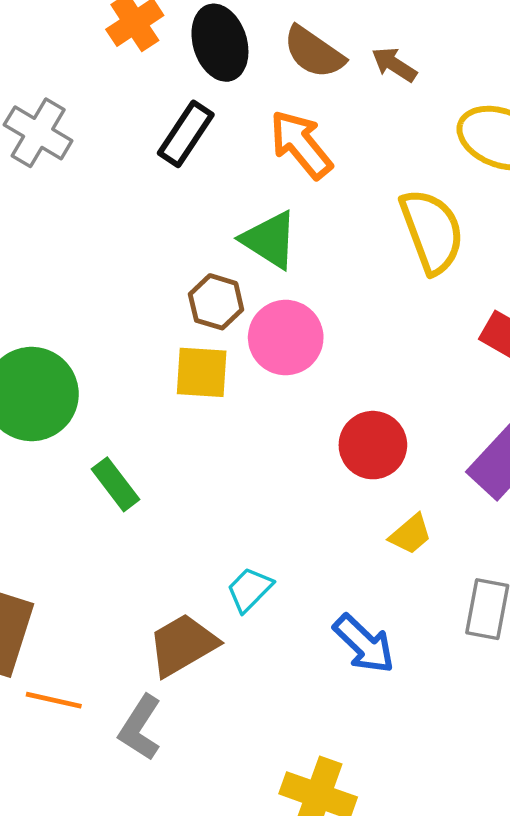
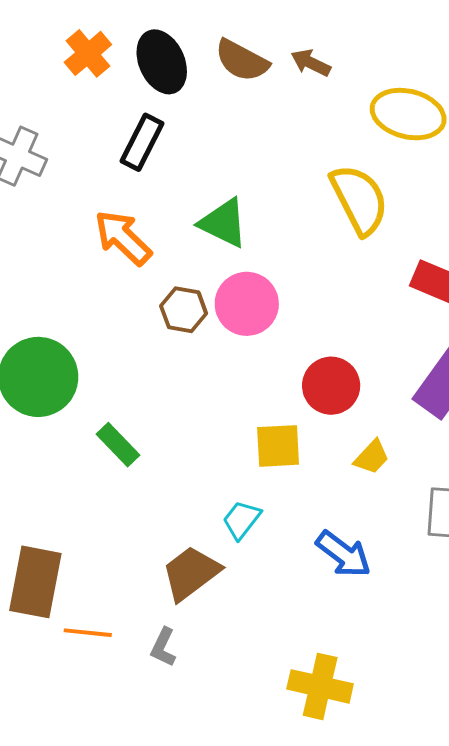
orange arrow: (301, 144) -> (123, 238), moved
brown hexagon: (216, 302) -> (184, 310), moved
yellow square: (202, 372) -> (278, 446), moved
gray L-shape: (140, 728) -> (163, 647), size x0.7

